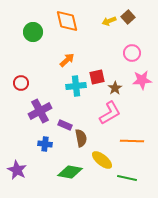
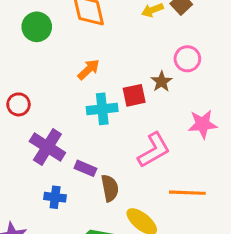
pink star: (142, 80) -> (203, 124), moved
brown star: (115, 88) -> (162, 82), moved
purple cross: (40, 111) -> (47, 147), turned -30

